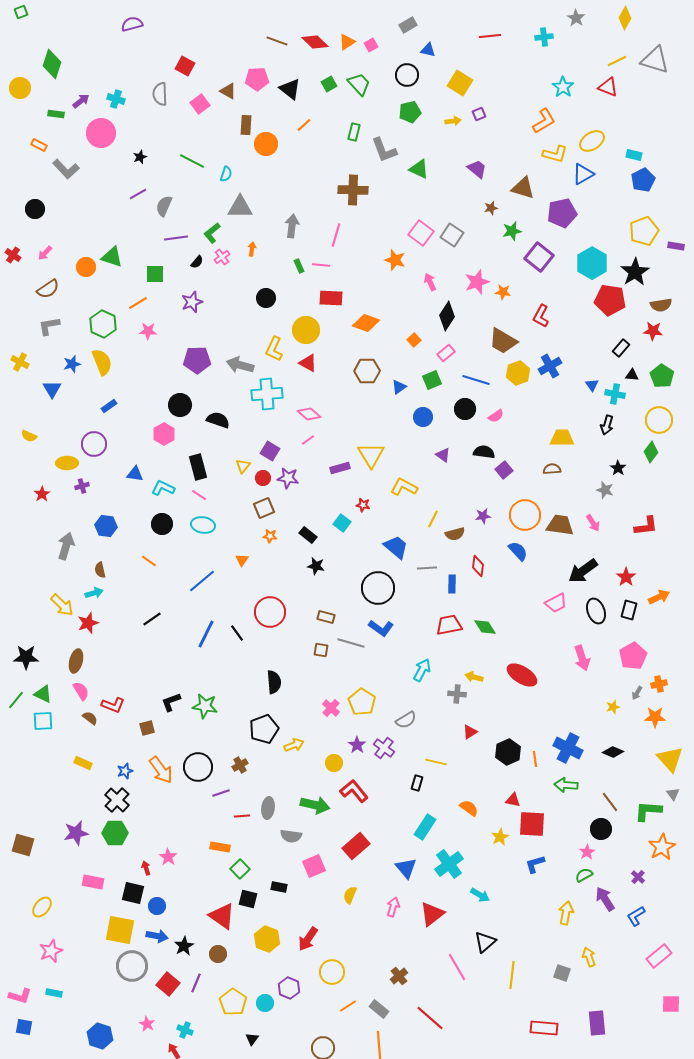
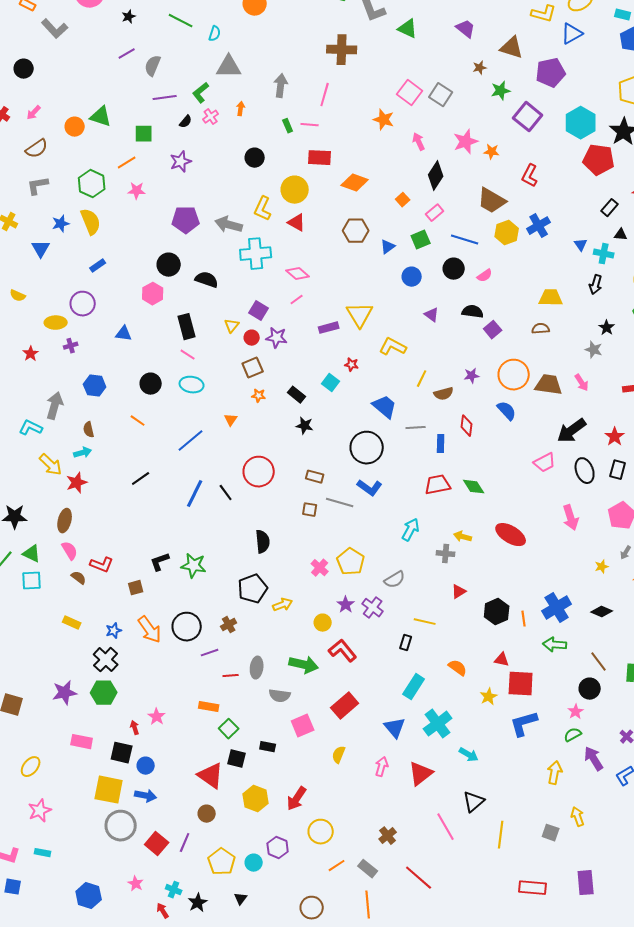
cyan L-shape: (163, 488) -> (31, 428), moved
blue cross: (568, 748) -> (557, 608), turned 32
blue L-shape: (535, 864) -> (524, 724), size x1.4
black star: (184, 946) -> (198, 903), moved

